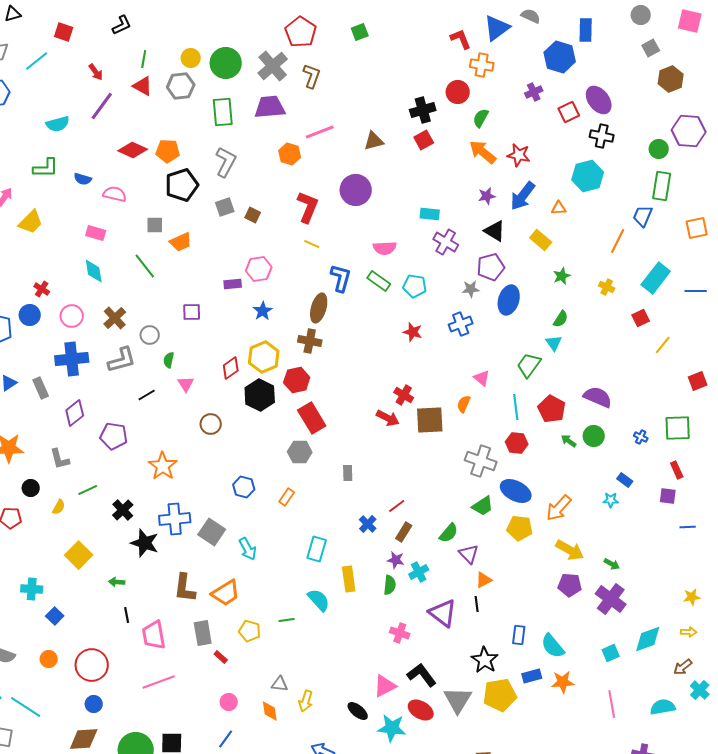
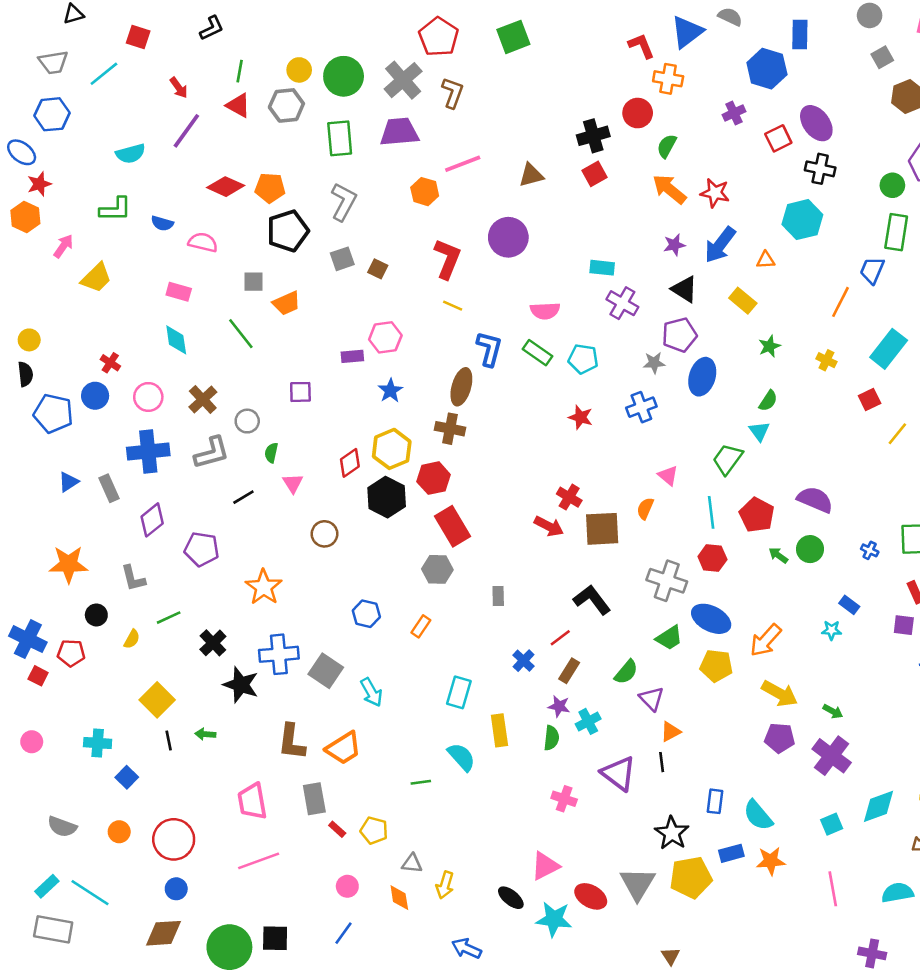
green square: (360, 32) -> (513, 37), size x1.5
black line: (127, 615) -> (169, 740), moved
yellow pentagon: (250, 631) -> (374, 830), moved
black L-shape: (422, 675) -> (592, 600), moved

